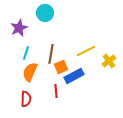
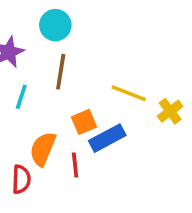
yellow line: (86, 51) -> (129, 93), turned 48
brown line: (51, 54) -> (61, 72), moved
orange semicircle: (30, 72) -> (43, 149), moved

